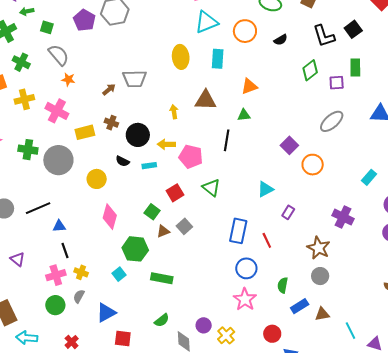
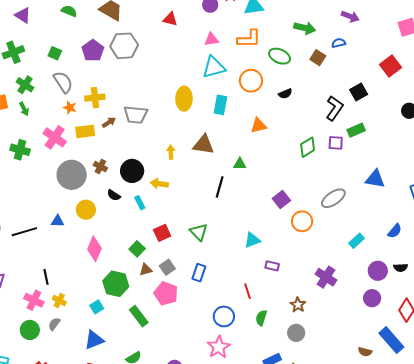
green arrow: (27, 11) -> (24, 109), moved, turned -112
black L-shape: (324, 36) -> (335, 108), moved, turned -135
green rectangle: (355, 67) -> (356, 130), turned 60
green diamond: (310, 70) -> (308, 147), moved
orange triangle: (249, 86) -> (259, 126), moved
yellow cross: (24, 99) -> (95, 98), moved
gray ellipse: (332, 121) -> (333, 198), moved
brown cross: (111, 123) -> (100, 167), moved
yellow rectangle: (85, 132) -> (85, 131), moved
green cross: (28, 150) -> (20, 150), moved
pink pentagon: (191, 157) -> (166, 293), moved
gray circle: (58, 160) -> (72, 175), moved
cyan rectangle: (149, 166) -> (140, 203), turned 64
purple rectangle: (288, 212) -> (272, 266), turned 64
blue triangle: (59, 226) -> (58, 221), moved
blue rectangle: (238, 231) -> (199, 273), moved, size x0.7
brown star: (318, 248) -> (298, 305), size x0.7
pink cross: (56, 275) -> (34, 300), turned 36
green rectangle: (162, 278) -> (139, 316), turned 35
green semicircle: (283, 285) -> (261, 318), moved
blue triangle: (106, 313) -> (94, 340), moved

